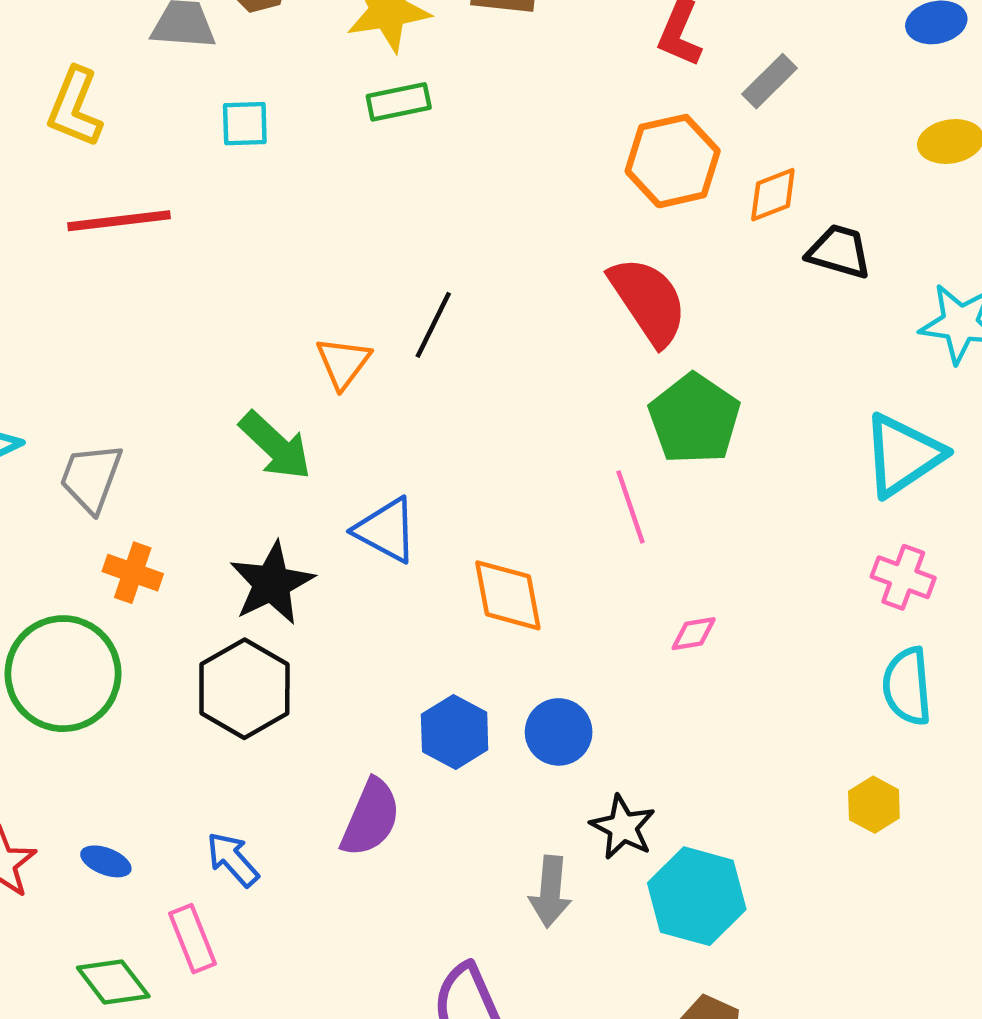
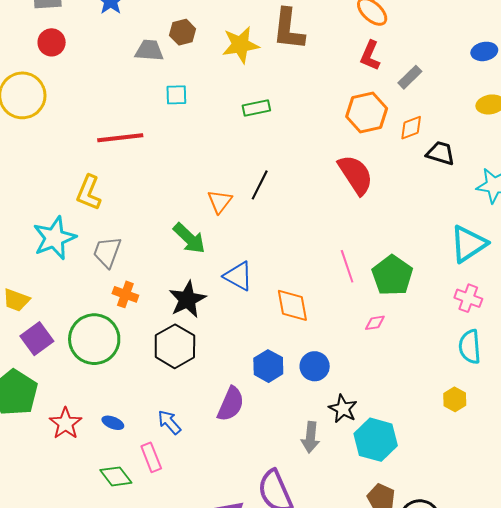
green rectangle: (399, 102) -> (256, 108), moved
yellow L-shape: (75, 107) -> (89, 193), moved
green pentagon: (694, 419) -> (392, 275), moved

